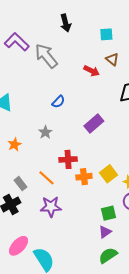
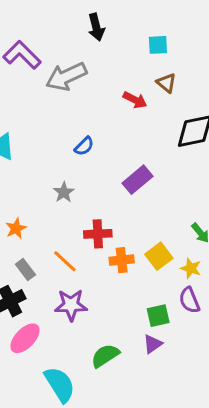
gray arrow: (46, 56) -> (66, 76), turned -76
orange star: (15, 144) -> (16, 228), moved
pink ellipse: (18, 246) -> (25, 338), moved
green semicircle: (108, 255) -> (105, 356), moved

